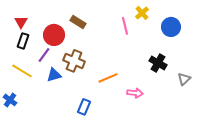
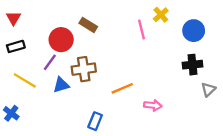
red triangle: (21, 22) -> (14, 18), moved
black rectangle: (23, 41) -> (16, 46), moved, turned 56
brown cross: (74, 61) -> (84, 69), turned -30
black cross: (158, 63) -> (192, 65), moved, turned -36

